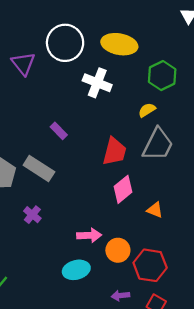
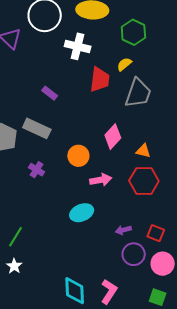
red trapezoid: (114, 152) -> (100, 80), moved
pink arrow: (89, 235) -> (101, 180), moved
orange circle: (118, 250) -> (78, 156), moved
red hexagon: (150, 265) -> (144, 181), moved

